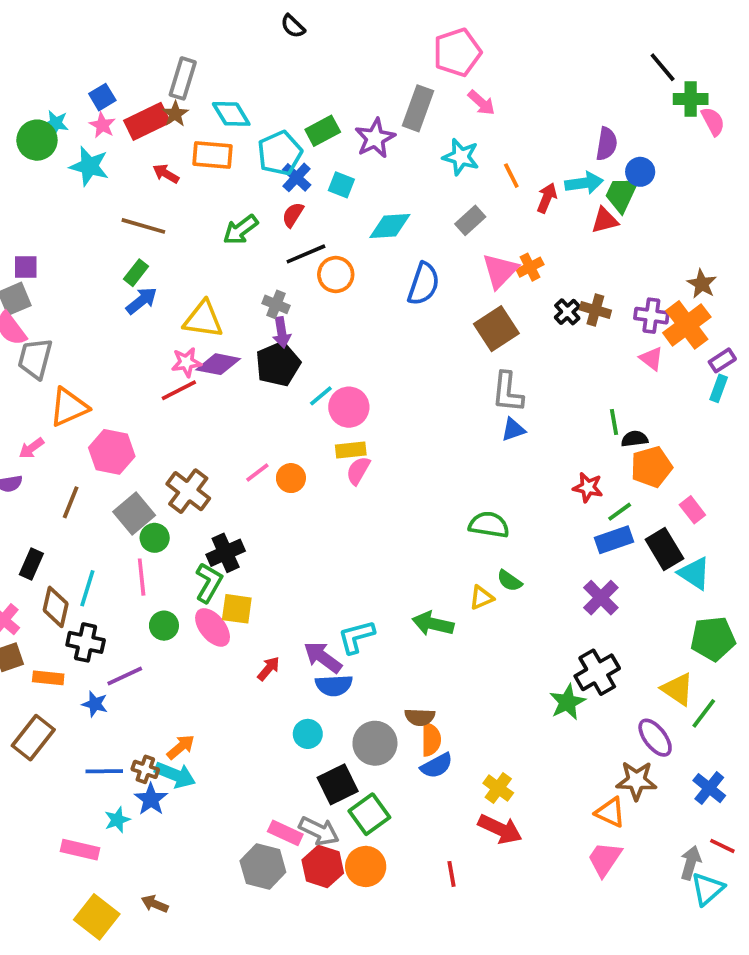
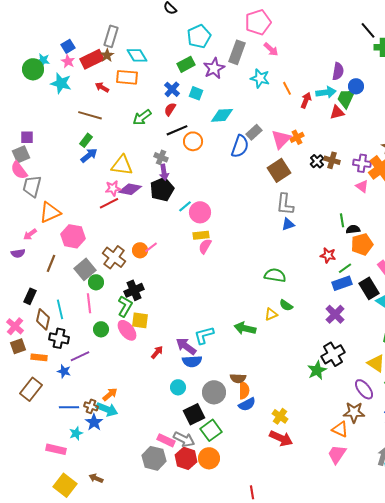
cyan pentagon: (280, 153) -> (199, 36), moved
gray rectangle: (470, 220) -> (254, 132), moved
orange circle: (291, 478) -> (140, 250), moved
cyan line: (87, 588) -> (60, 309), turned -30
red line: (452, 874) -> (252, 492), moved

